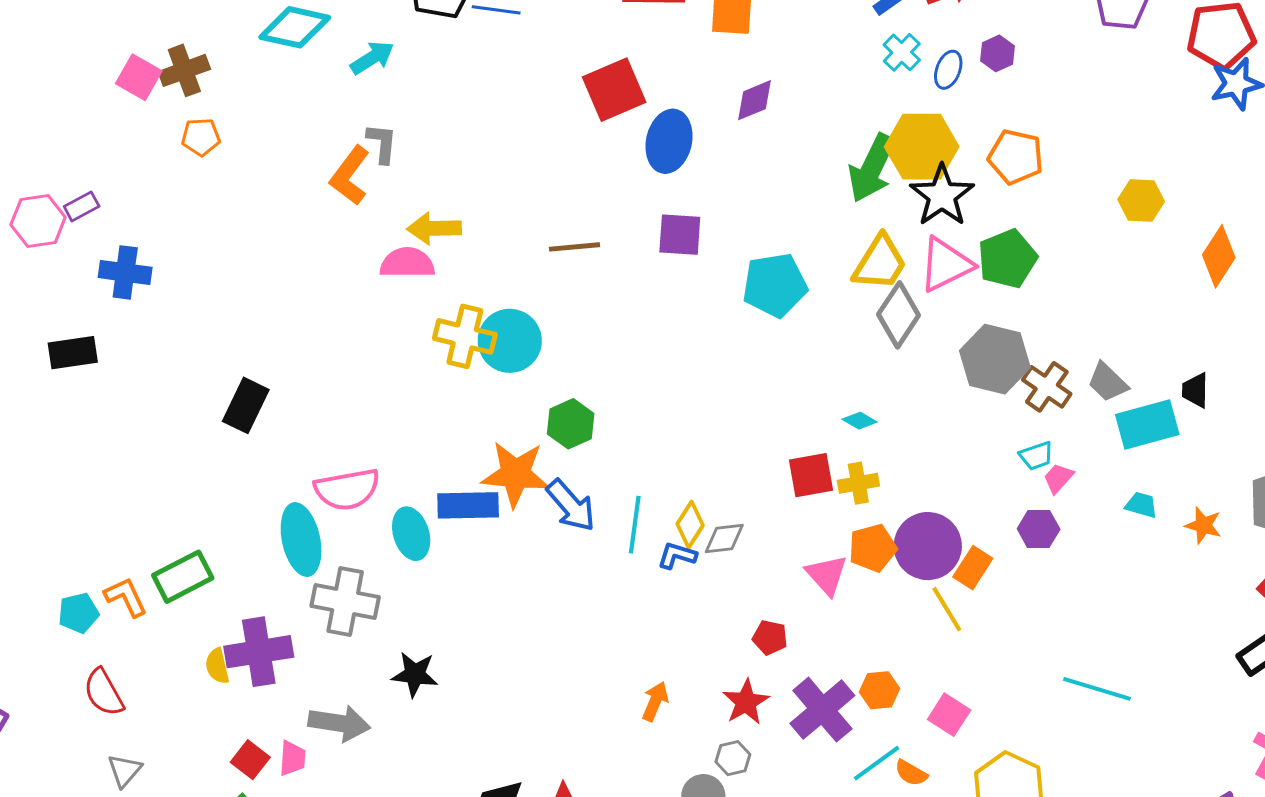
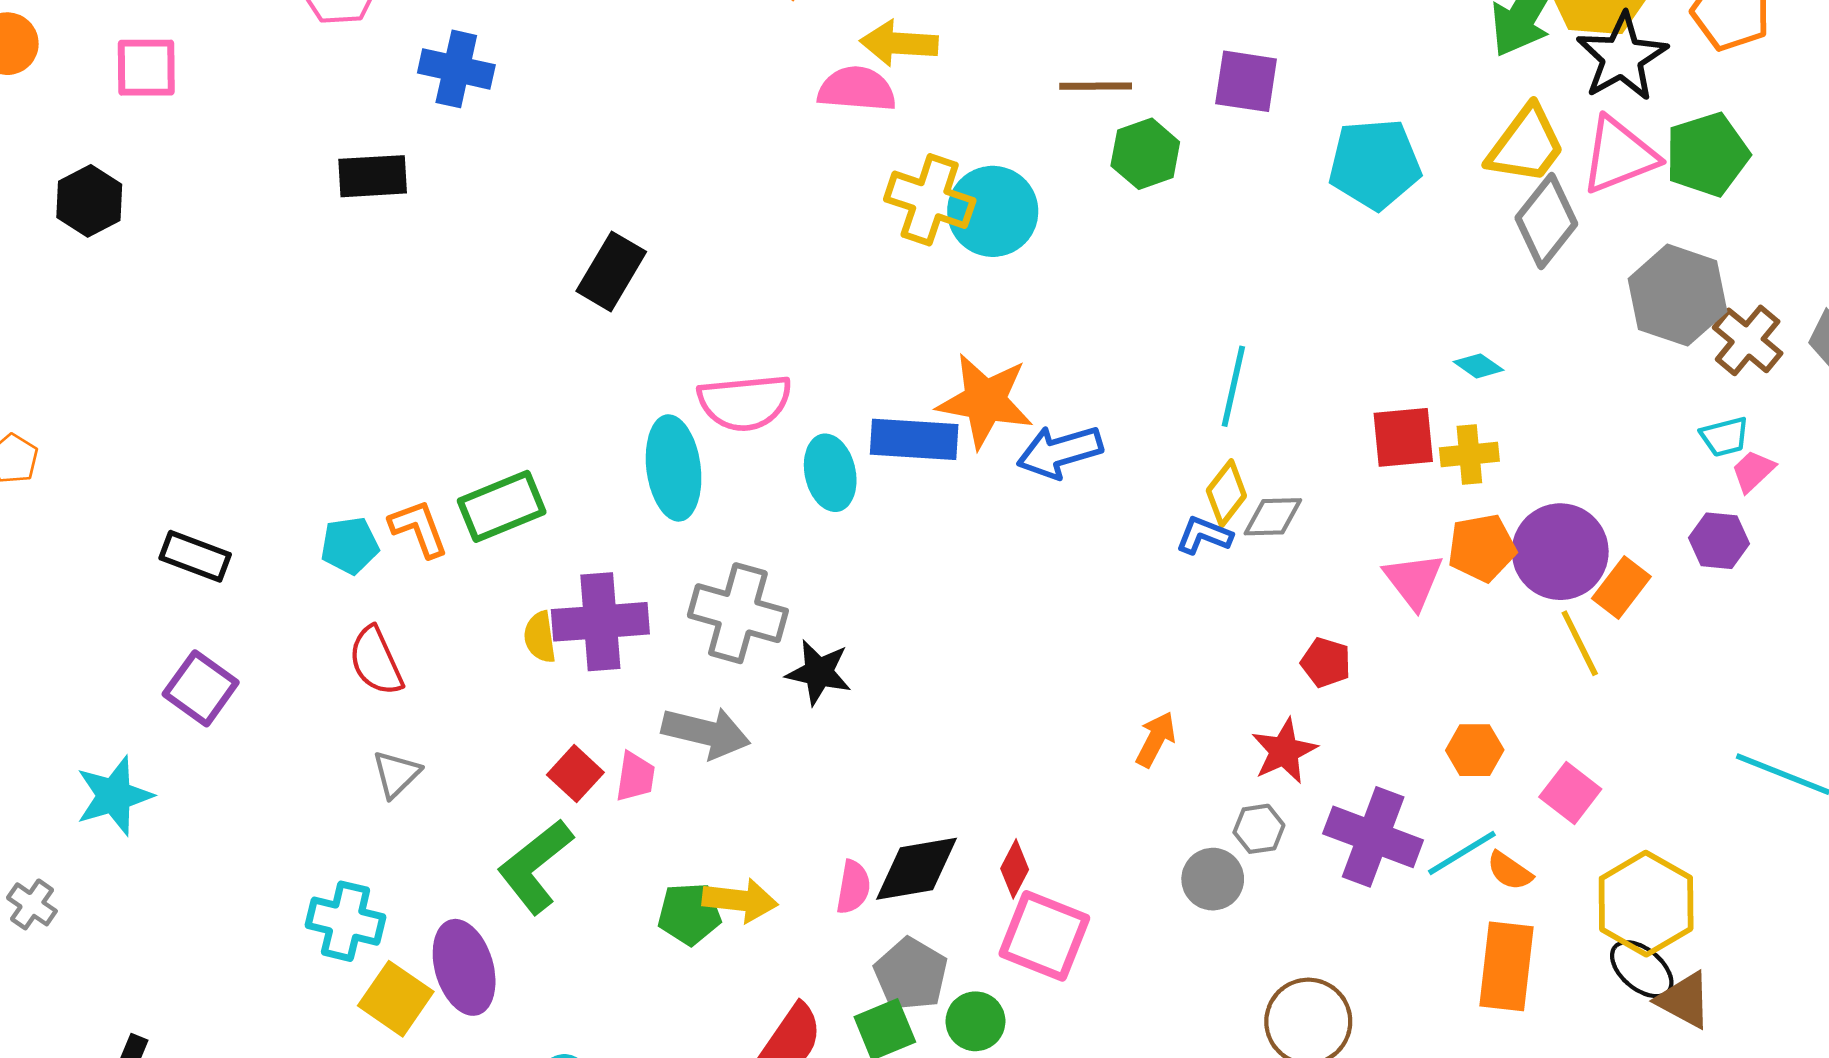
green hexagon: (571, 424) -> (1145, 154), moved
blue arrow: (571, 505) -> (1060, 452), turned 110
cyan line: (635, 525) -> (1233, 386), moved
gray cross: (345, 601) -> (738, 613), moved
purple cross: (822, 710) -> (1373, 837), moved, turned -34

